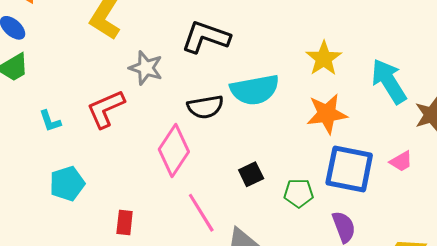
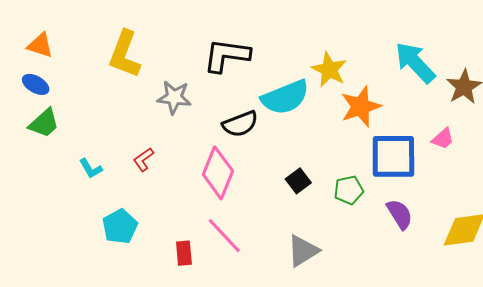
yellow star: (324, 58) -> (329, 70), moved
red L-shape: (106, 109) -> (143, 160), moved, size x0.6
pink line: (201, 213) -> (224, 236), moved

